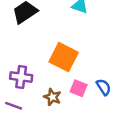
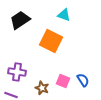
orange square: (64, 57) -> (51, 41), moved

